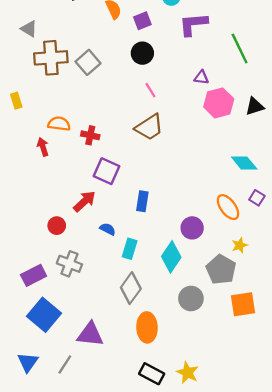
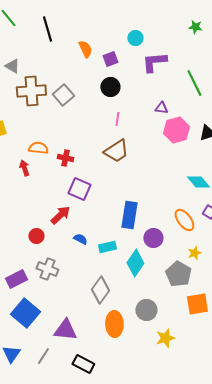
pink line: (150, 90) -> (117, 119), turned 40
blue rectangle: (142, 201) -> (129, 215), moved, size x1.5
cyan rectangle: (130, 249) -> (107, 247), moved, turned 60
gray circle: (191, 299) -> (146, 310), moved
yellow star: (187, 373) -> (165, 338), moved, turned 30
black rectangle: (152, 374) -> (83, 364), moved

